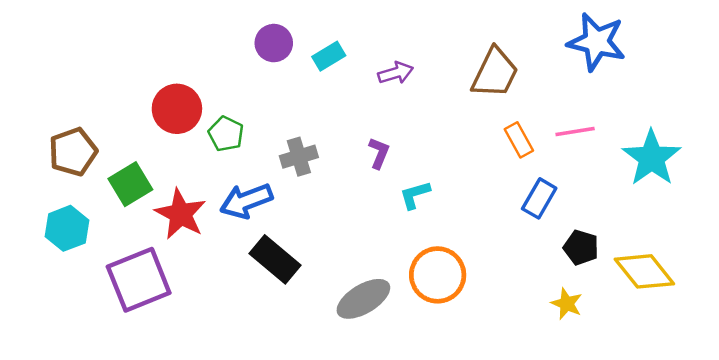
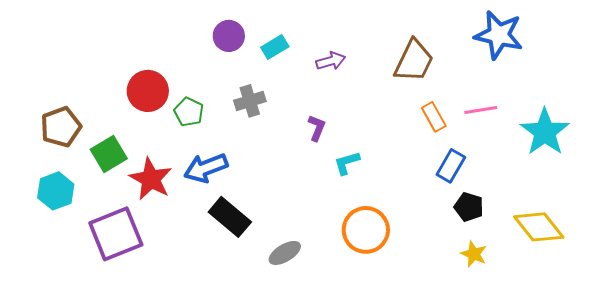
gray cross: (299, 157) -> (250, 101), moved
black pentagon: (581, 247) -> (469, 207), moved
gray ellipse: (363, 299) -> (285, 253), moved, size x0.7

